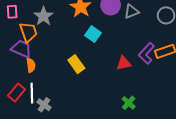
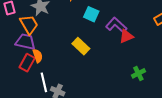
purple L-shape: (146, 53) -> (116, 25), moved, turned 100
red rectangle: (17, 93) -> (27, 63), moved
green cross: (129, 103) -> (138, 73), turned 32

